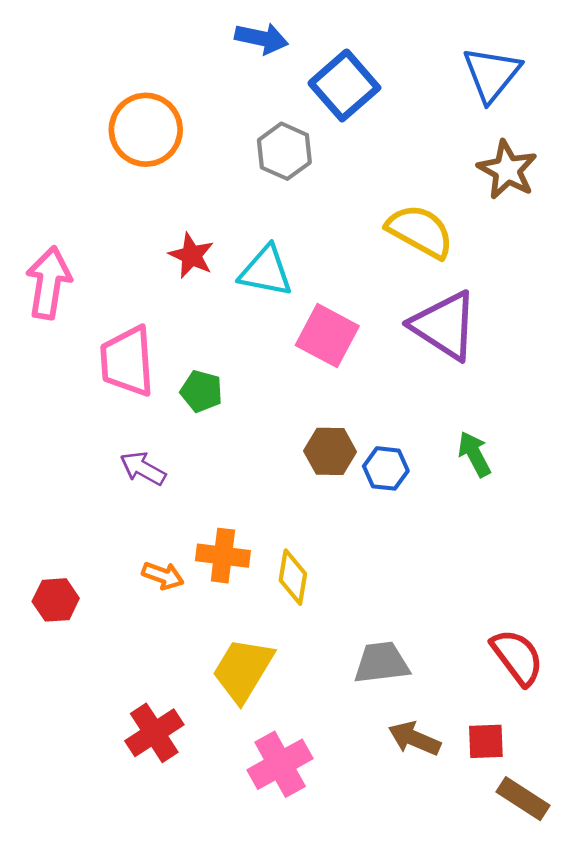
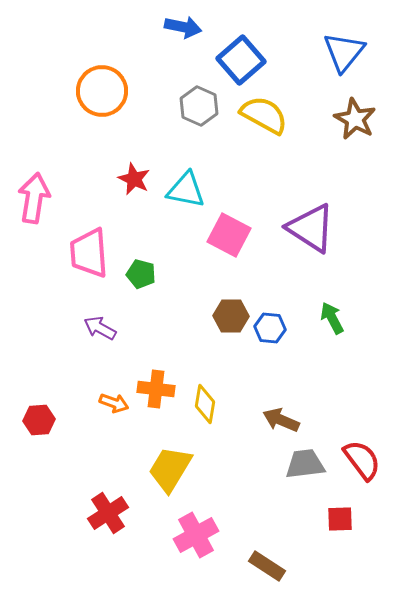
yellow semicircle: (420, 231) -> (264, 115), moved
gray trapezoid: (382, 663) -> (305, 464), moved
brown arrow: (414, 739) -> (281, 420), moved
brown rectangle: (523, 799) -> (267, 566), moved

